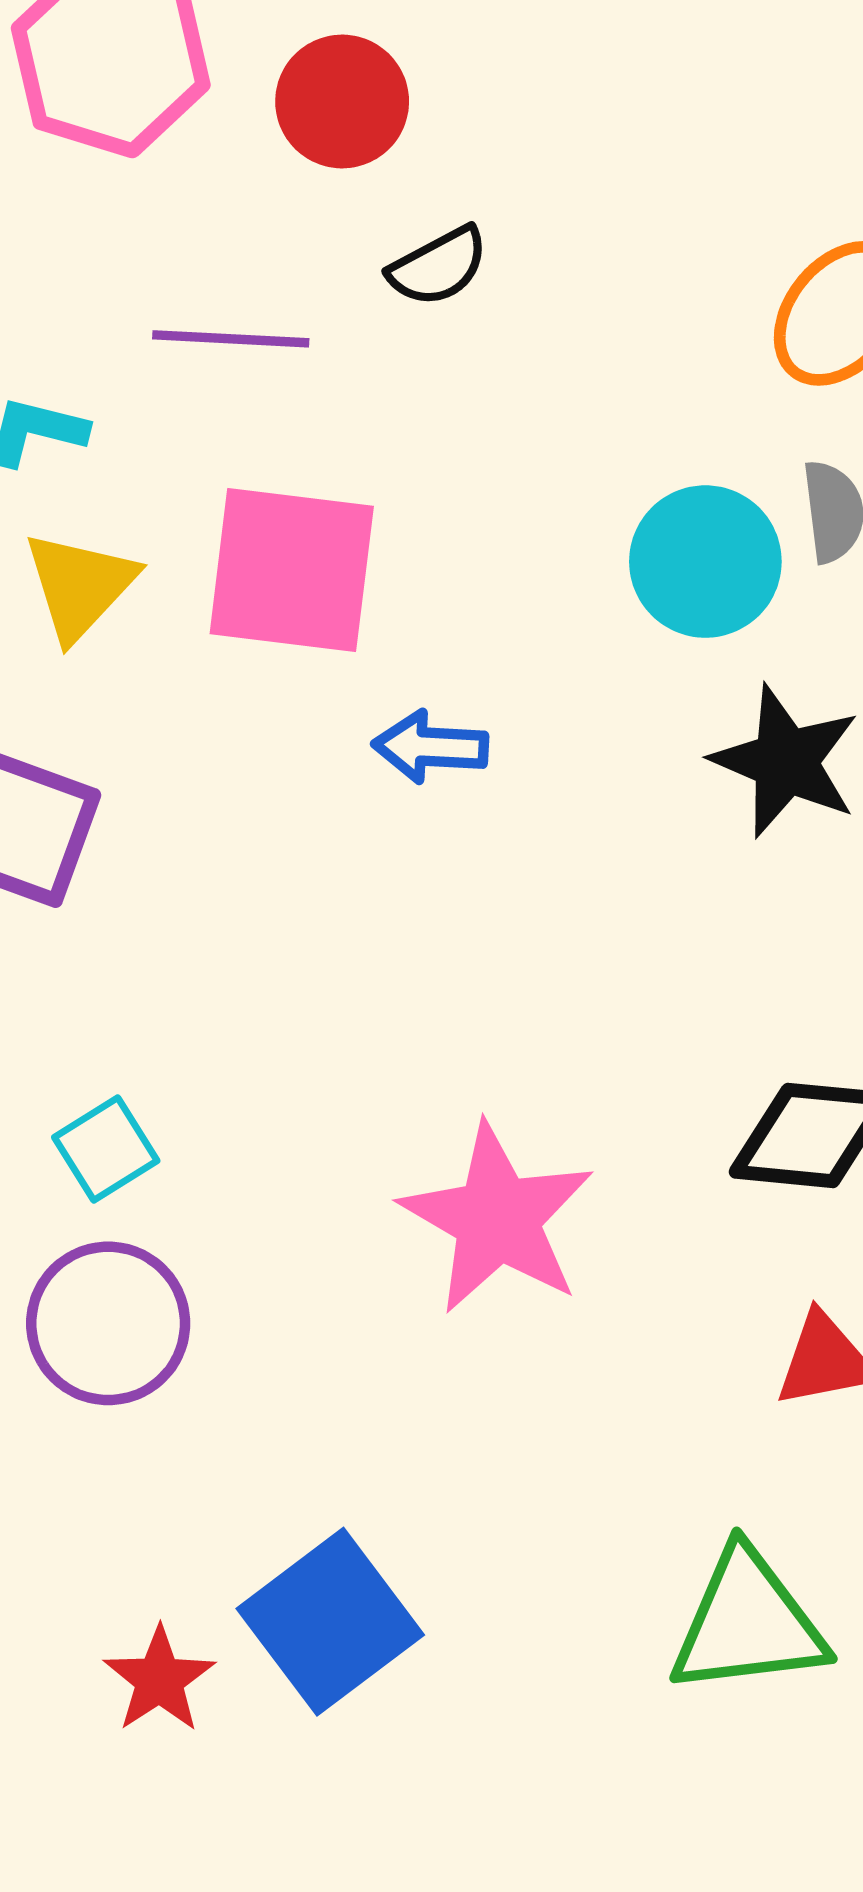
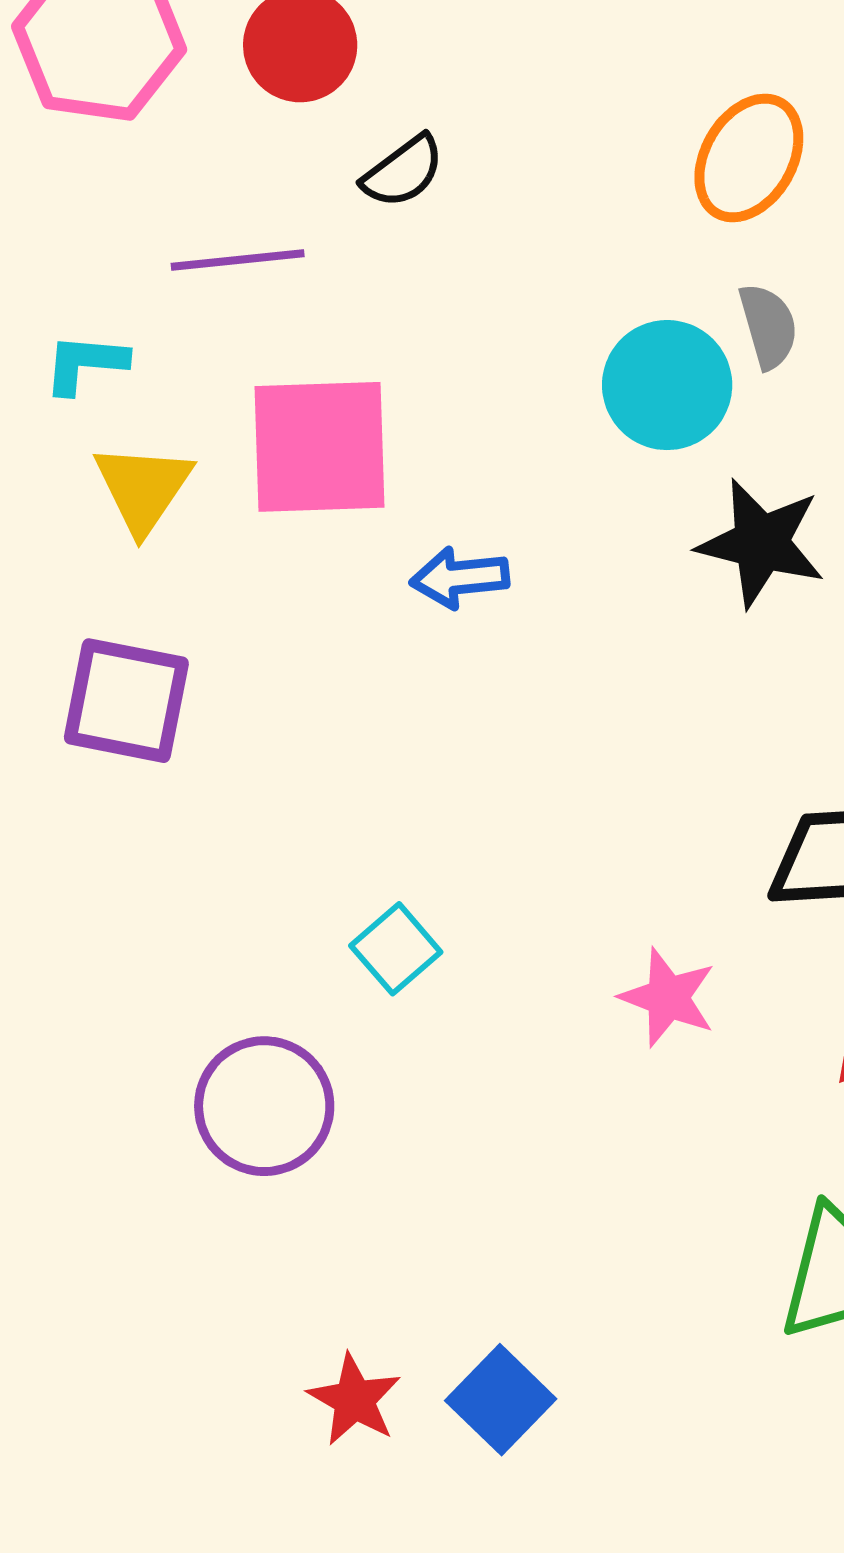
cyan square: (106, 1149) -> (396, 949), moved
pink star: (497, 1219) -> (668, 997), moved, size x0.6
blue square: (330, 1622) -> (501, 1400), moved, size x0.7

